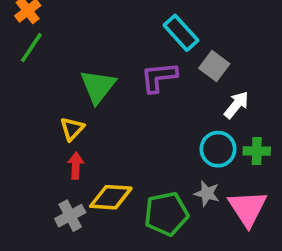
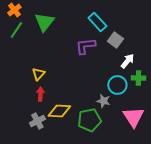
green triangle: (98, 86) -> (44, 22), moved
green cross: (257, 151) -> (138, 78), moved
gray star: (207, 193) -> (103, 101), moved

